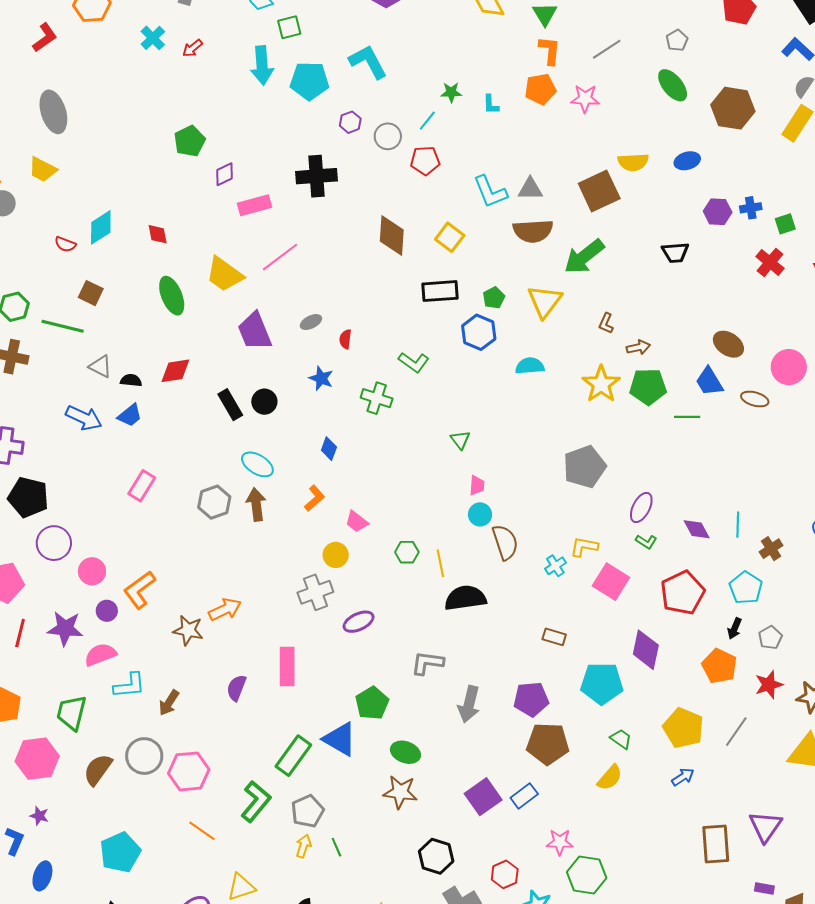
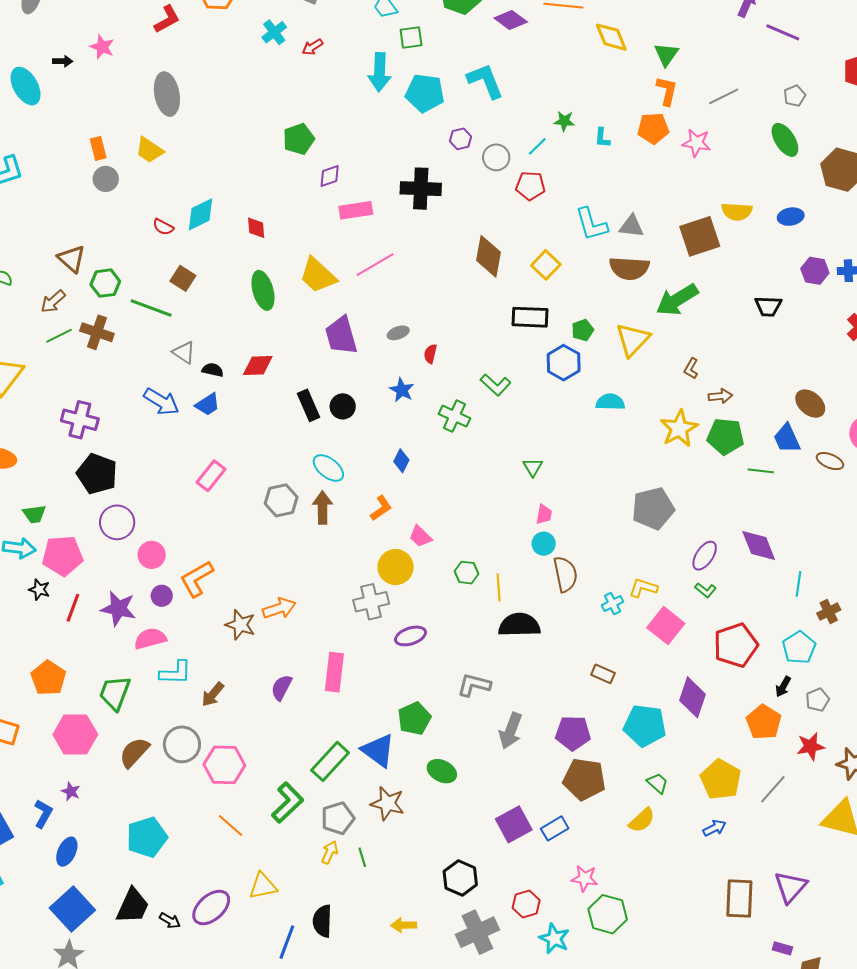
purple diamond: (697, 529) -> (759, 545), moved, size x1.4
yellow circle: (336, 555) -> (396, 567), size x1.4
brown star: (400, 792) -> (387, 803), moved

